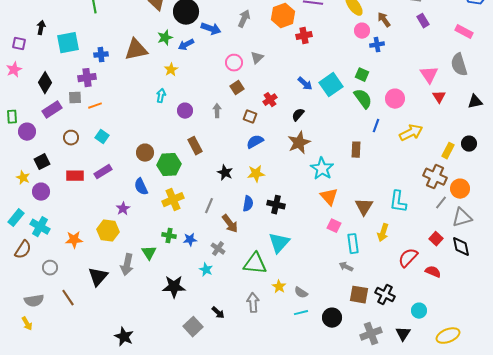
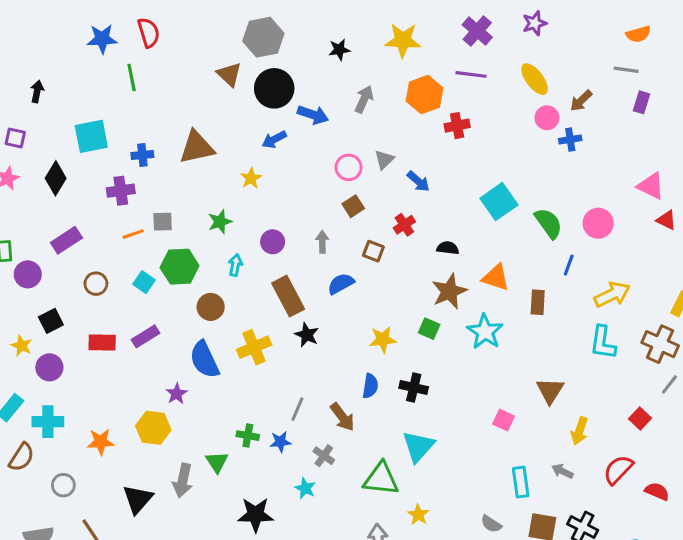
brown arrow: (384, 20) -> (581, 101), turned -98
purple rectangle: (423, 21) -> (642, 102), turned 48
black arrow: (41, 28) -> (37, 91), moved
green star: (165, 38) -> (220, 222), moved
green square: (362, 75) -> (429, 329), moved
pink triangle: (429, 75) -> (651, 186), turned -30
black diamond: (45, 83) -> (56, 178), moved
blue arrow: (305, 84) -> (418, 181), moved
cyan arrow: (161, 96) -> (235, 265), moved
red triangle: (439, 97) -> (666, 220), turned -32
gray square: (75, 98) -> (163, 222), moved
black semicircle: (298, 115) -> (448, 248), turned 56
yellow arrow: (411, 133) -> (612, 295), moved
blue semicircle: (255, 142) -> (341, 284), moved
brown rectangle: (195, 146) -> (288, 296), size x1.4
green hexagon: (169, 165) -> (180, 267), moved
black star: (225, 173) -> (307, 335), moved
blue semicircle: (141, 187) -> (204, 360), size x1.4
orange triangle: (329, 197) -> (496, 277), moved, turned -30
yellow cross: (173, 200) -> (254, 347), moved
cyan L-shape: (398, 202) -> (603, 343), moved
gray line: (209, 206) -> (297, 409), moved
cyan cross: (40, 227) -> (48, 422), turned -30
red square: (436, 239) -> (640, 419), moved
cyan rectangle: (353, 244) -> (521, 482), moved
gray arrow: (346, 267) -> (562, 471), moved
gray semicircle: (301, 293) -> (491, 524), moved

